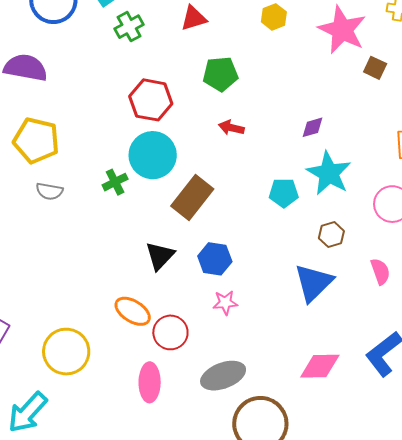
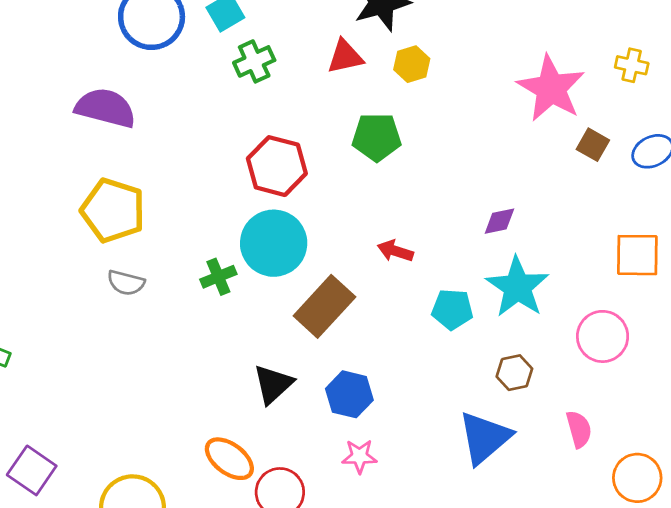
yellow hexagon: (274, 17) -> (412, 64), moved
red arrow: (231, 128) -> (395, 251), moved

